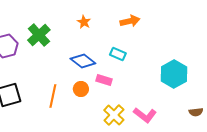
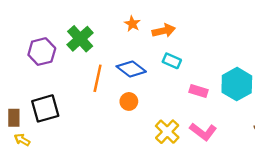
orange arrow: (130, 21) -> (164, 31), moved
pink rectangle: (104, 80) -> (199, 91), moved
orange line: (53, 96) -> (98, 78), moved

